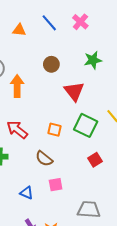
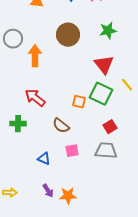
brown circle: (51, 64) -> (68, 35), size x1.5
red triangle: (74, 91) -> (104, 65), moved
orange square: (54, 130) -> (79, 102), moved
gray trapezoid: (89, 209) -> (106, 151), moved

